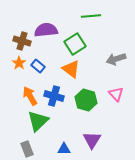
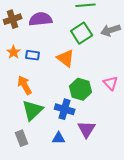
brown cross: (22, 41) -> (13, 19), moved, turned -36
green square: (75, 44) -> (82, 33), moved
gray arrow: (116, 59) -> (111, 30), moved
blue rectangle: (38, 66) -> (33, 55), turned -32
blue cross: (54, 96) -> (65, 109), moved

